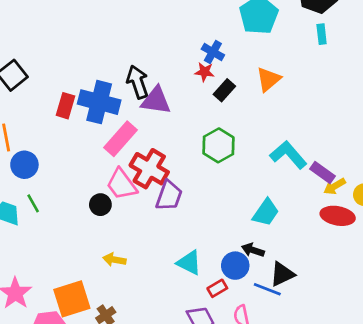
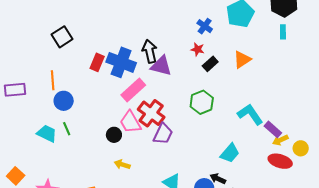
blue cross: (213, 52) -> (205, 26), moved
yellow arrow: (114, 260) -> (122, 164), moved

